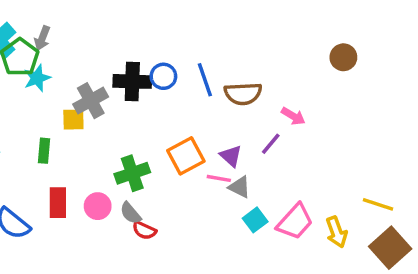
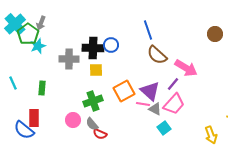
blue line: (205, 80) -> (148, 30), moved
brown semicircle: (243, 94) -> (157, 55), turned 45
gray cross: (91, 101) -> (69, 59), turned 30
pink arrow: (293, 116) -> (186, 68), size x1.6
yellow square: (73, 120) -> (96, 70), moved
purple triangle: (231, 156) -> (150, 91), size x1.5
red rectangle: (58, 203) -> (34, 118), moved
pink trapezoid: (295, 222) -> (174, 104), moved

